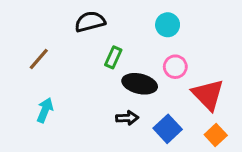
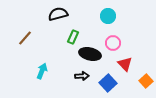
red triangle: (208, 95) -> (125, 64), moved, size x0.7
cyan arrow: (45, 110) -> (42, 71), moved
orange square: (216, 135) -> (146, 81), moved

